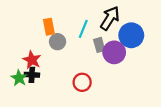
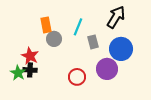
black arrow: (110, 18) -> (116, 17), moved
blue circle: (131, 35) -> (121, 49), moved
purple circle: (114, 52) -> (107, 69), moved

